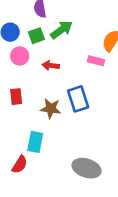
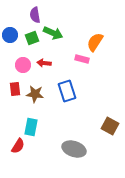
green arrow: (61, 30) -> (53, 33), turned 60
pink circle: (20, 56) -> (23, 65), moved
brown star: (51, 108) -> (35, 94), moved

